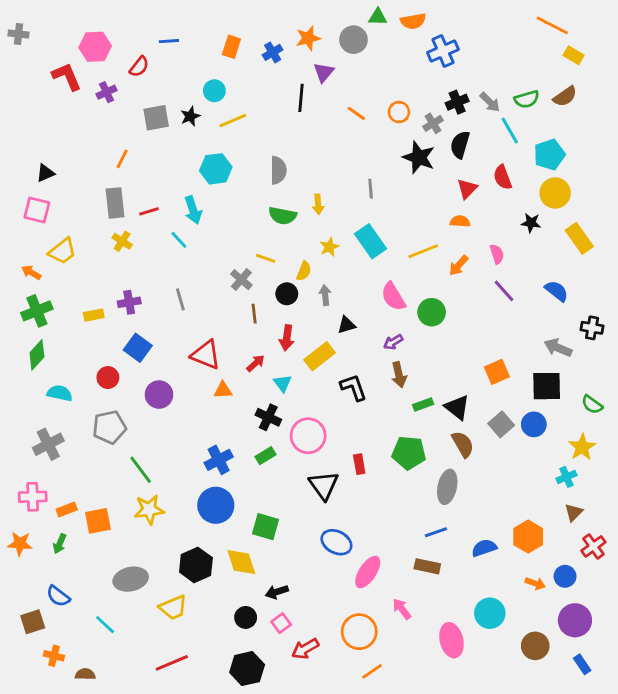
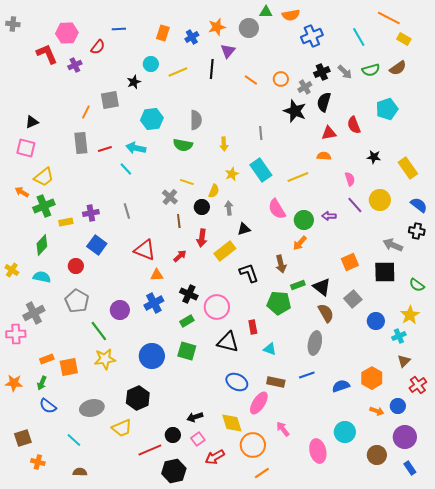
gray square: (156, 118) -> (110, 100), moved
yellow line: (233, 121) -> (178, 72), moved
cyan line: (510, 130) -> (359, 37), moved
red triangle: (467, 189) -> (329, 133), turned 35
yellow circle: (555, 193) -> (380, 200), moved
cyan arrow: (193, 210) -> (136, 148), turned 120
green semicircle: (283, 216) -> (183, 145), moved
yellow cross: (122, 241) -> (12, 270), moved
orange arrow: (459, 265) -> (300, 243), moved
blue semicircle: (557, 291) -> (419, 205), moved
green cross: (37, 311) -> (44, 206), moved
purple arrow: (393, 342) -> (329, 216), moved, turned 32
green diamond: (37, 355) -> (42, 245), moved
cyan triangle: (283, 383) -> (270, 349), moved, turned -32
purple circle: (159, 395) -> (120, 310), moved
blue circle: (534, 424) -> (376, 321), moved
gray pentagon: (109, 427) -> (77, 301), turned -30
green pentagon: (409, 453) -> (279, 303), moved
blue cross: (219, 460) -> (154, 303), moved
black triangle: (324, 485) -> (228, 342), turned -40
pink cross: (33, 497) -> (16, 334), moved
green square: (265, 527) -> (187, 351), moved
yellow diamond: (241, 562) -> (232, 423), moved
brown rectangle: (427, 566) -> (276, 382), moved
blue semicircle: (58, 596) -> (48, 406), moved
red line: (172, 663) -> (150, 450), moved
brown semicircle: (85, 674) -> (80, 472), moved

